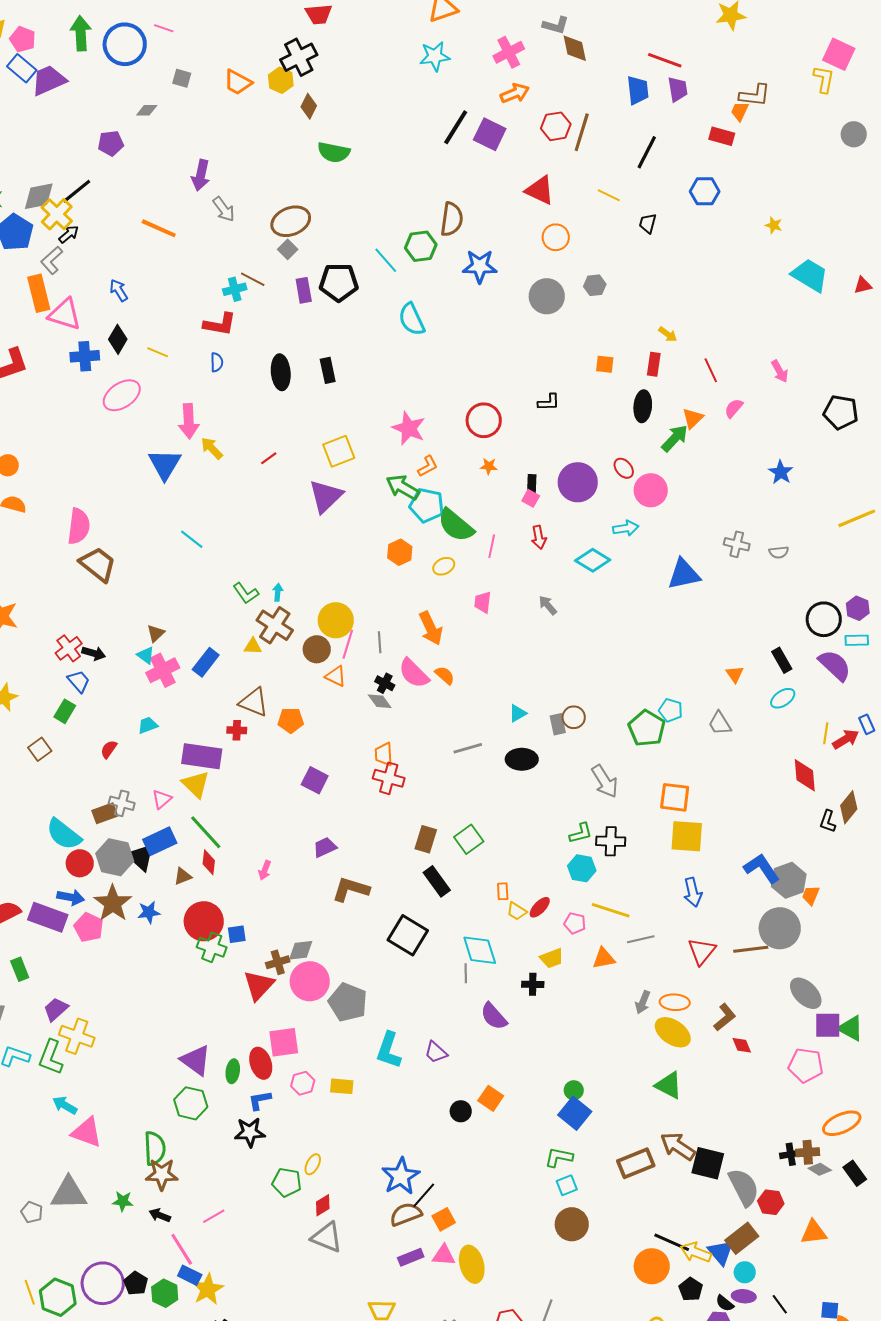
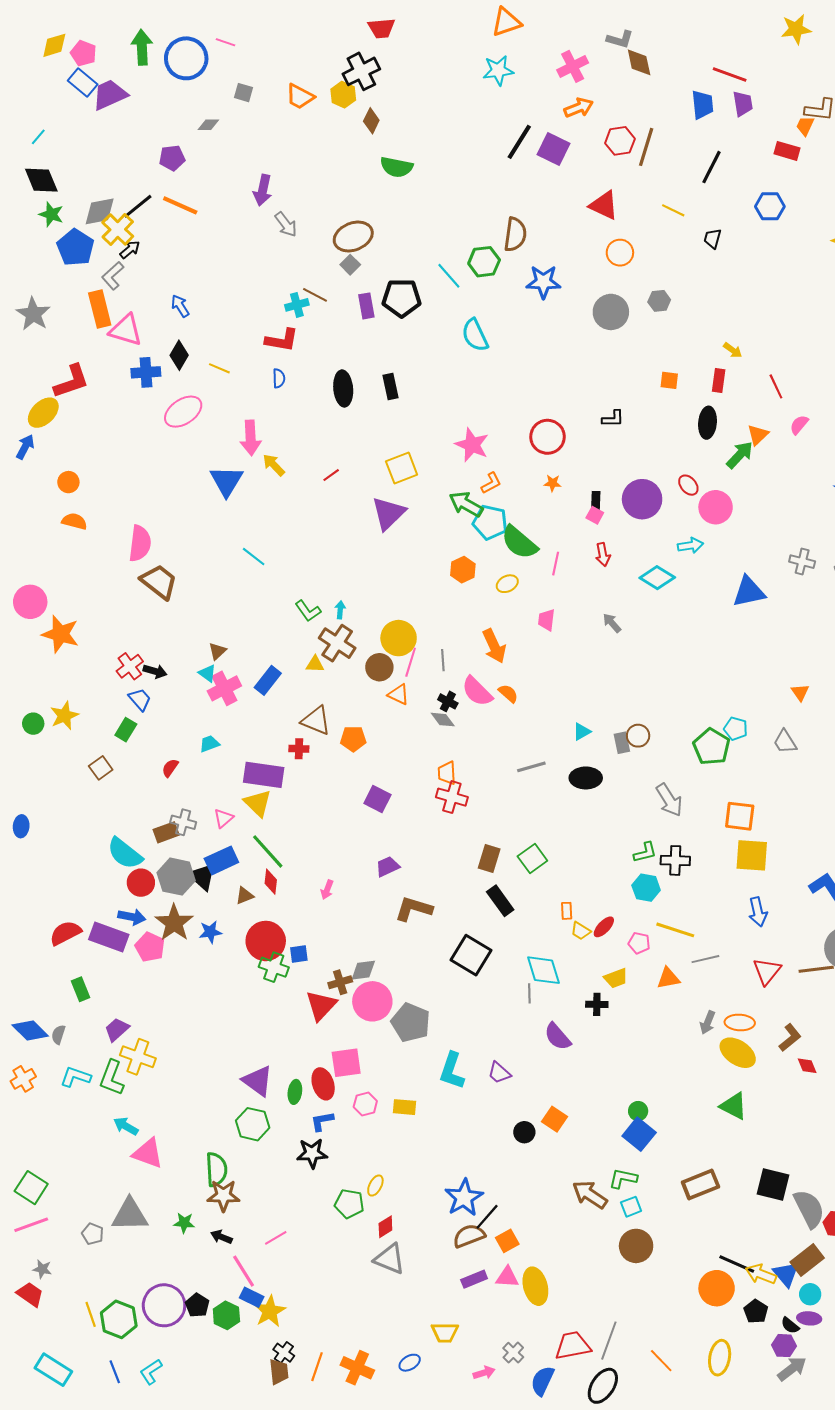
orange line: (159, 228) -> (180, 205), moved
brown arrow: (678, 1146) -> (590, 1195), moved

